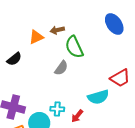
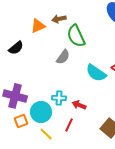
cyan semicircle: (98, 97) -> (96, 73), moved, turned 50
red arrow: (77, 116) -> (79, 105), turned 72

